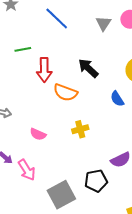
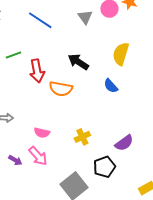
yellow cross: (80, 129) -> (82, 137), moved
pink arrow: (27, 170) -> (38, 156), moved

